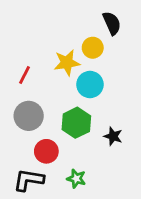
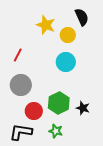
yellow star: (67, 63) -> (46, 25), moved, turned 30
green hexagon: (76, 123) -> (59, 103), moved
black star: (113, 136) -> (83, 108), moved

